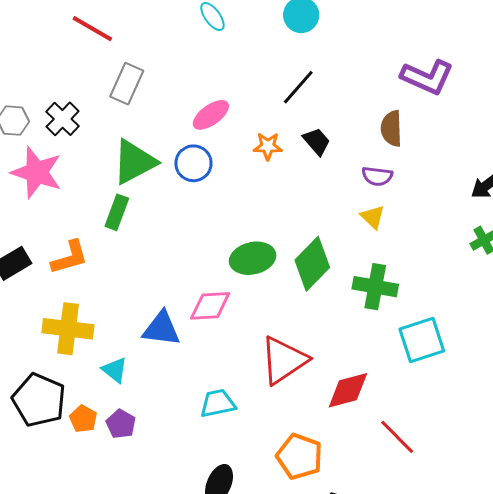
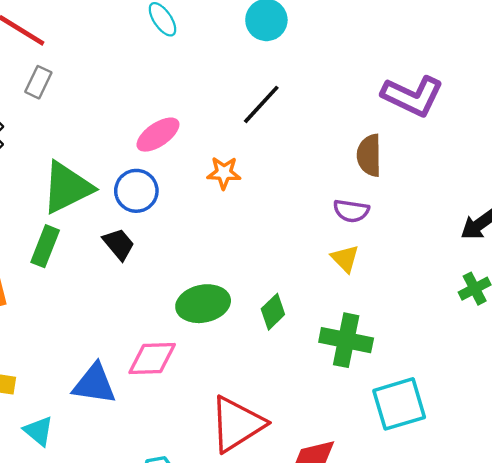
gray rectangle: (127, 84) -> (38, 82), moved, size x0.7
black trapezoid: (317, 141) -> (119, 244), moved
green diamond: (312, 264) -> (273, 312), size x0.6

